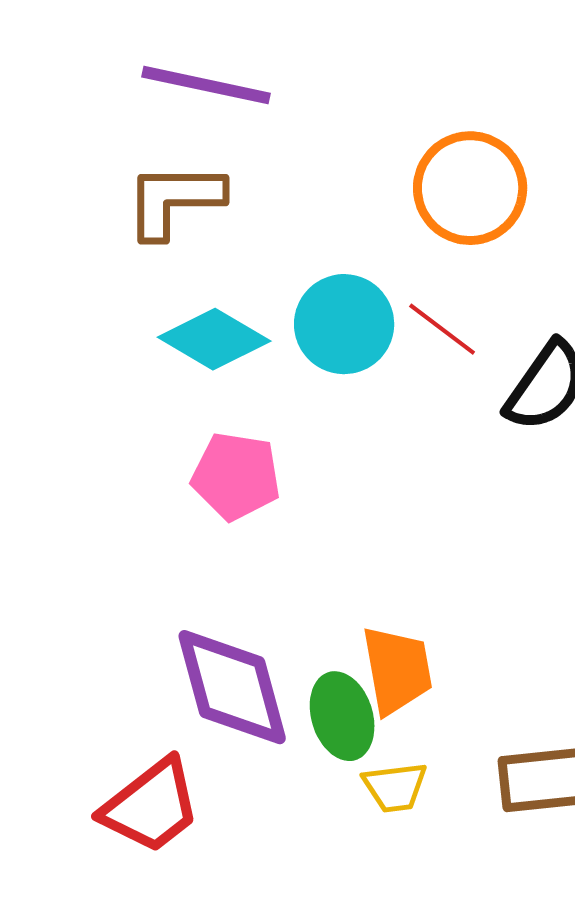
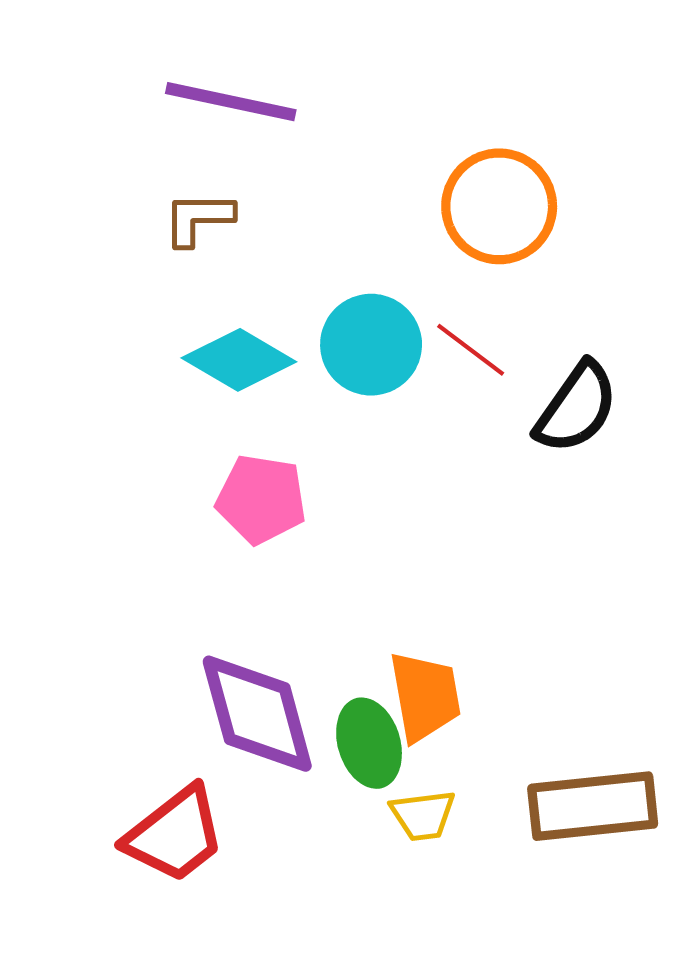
brown L-shape: (174, 200) -> (198, 219), size x0.7

